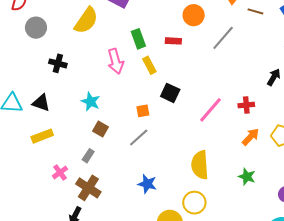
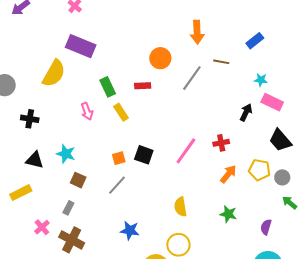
brown line: (255, 11) -> (221, 62), moved
pink arrow: (116, 61) -> (87, 111), size x0.7
black square: (170, 93) -> (144, 155), moved
black triangle: (41, 103) -> (35, 160), moved
yellow semicircle: (200, 165) -> (180, 207), size x0.7

